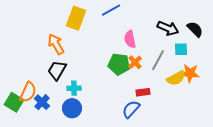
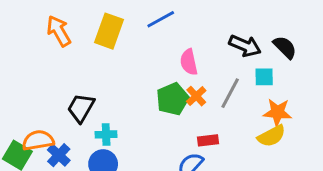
orange arrow: (56, 44) -> (59, 31), moved
green pentagon: (119, 64) -> (173, 99), turned -30
yellow semicircle: (176, 78) -> (272, 136), moved
orange semicircle: (28, 92) -> (38, 140), turned -125

